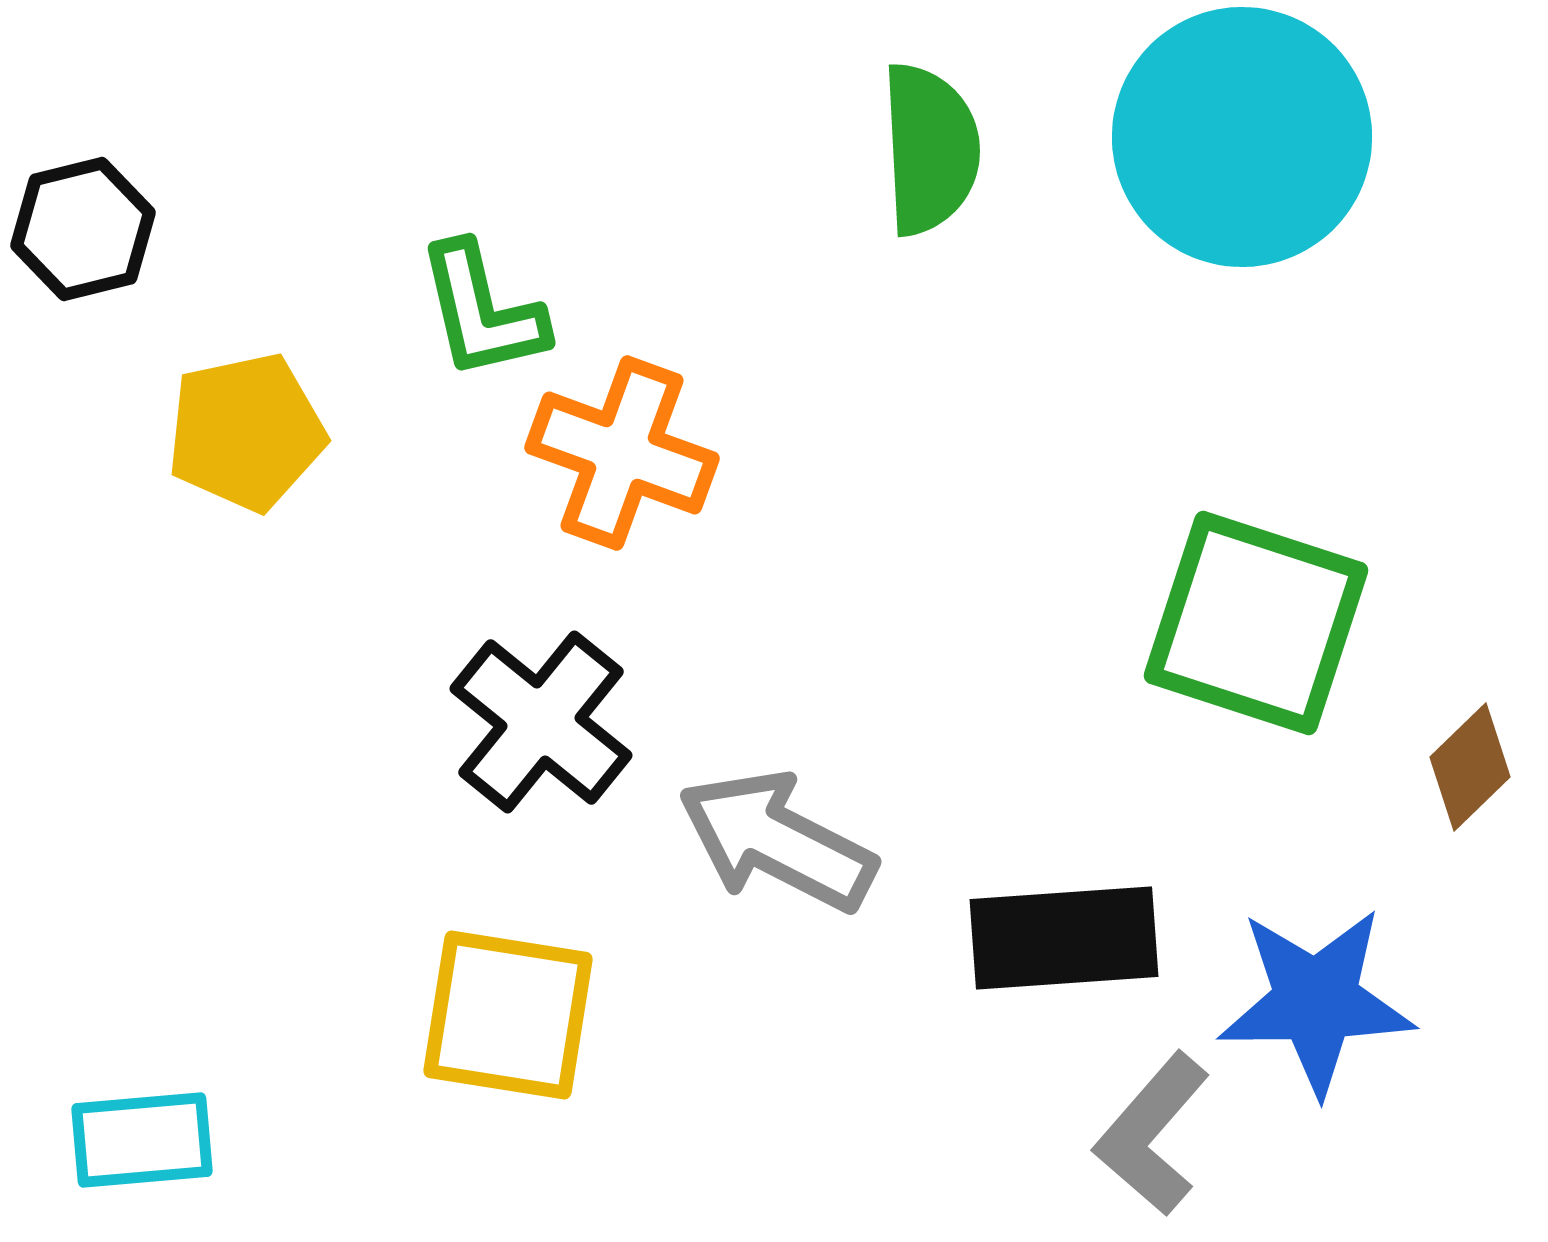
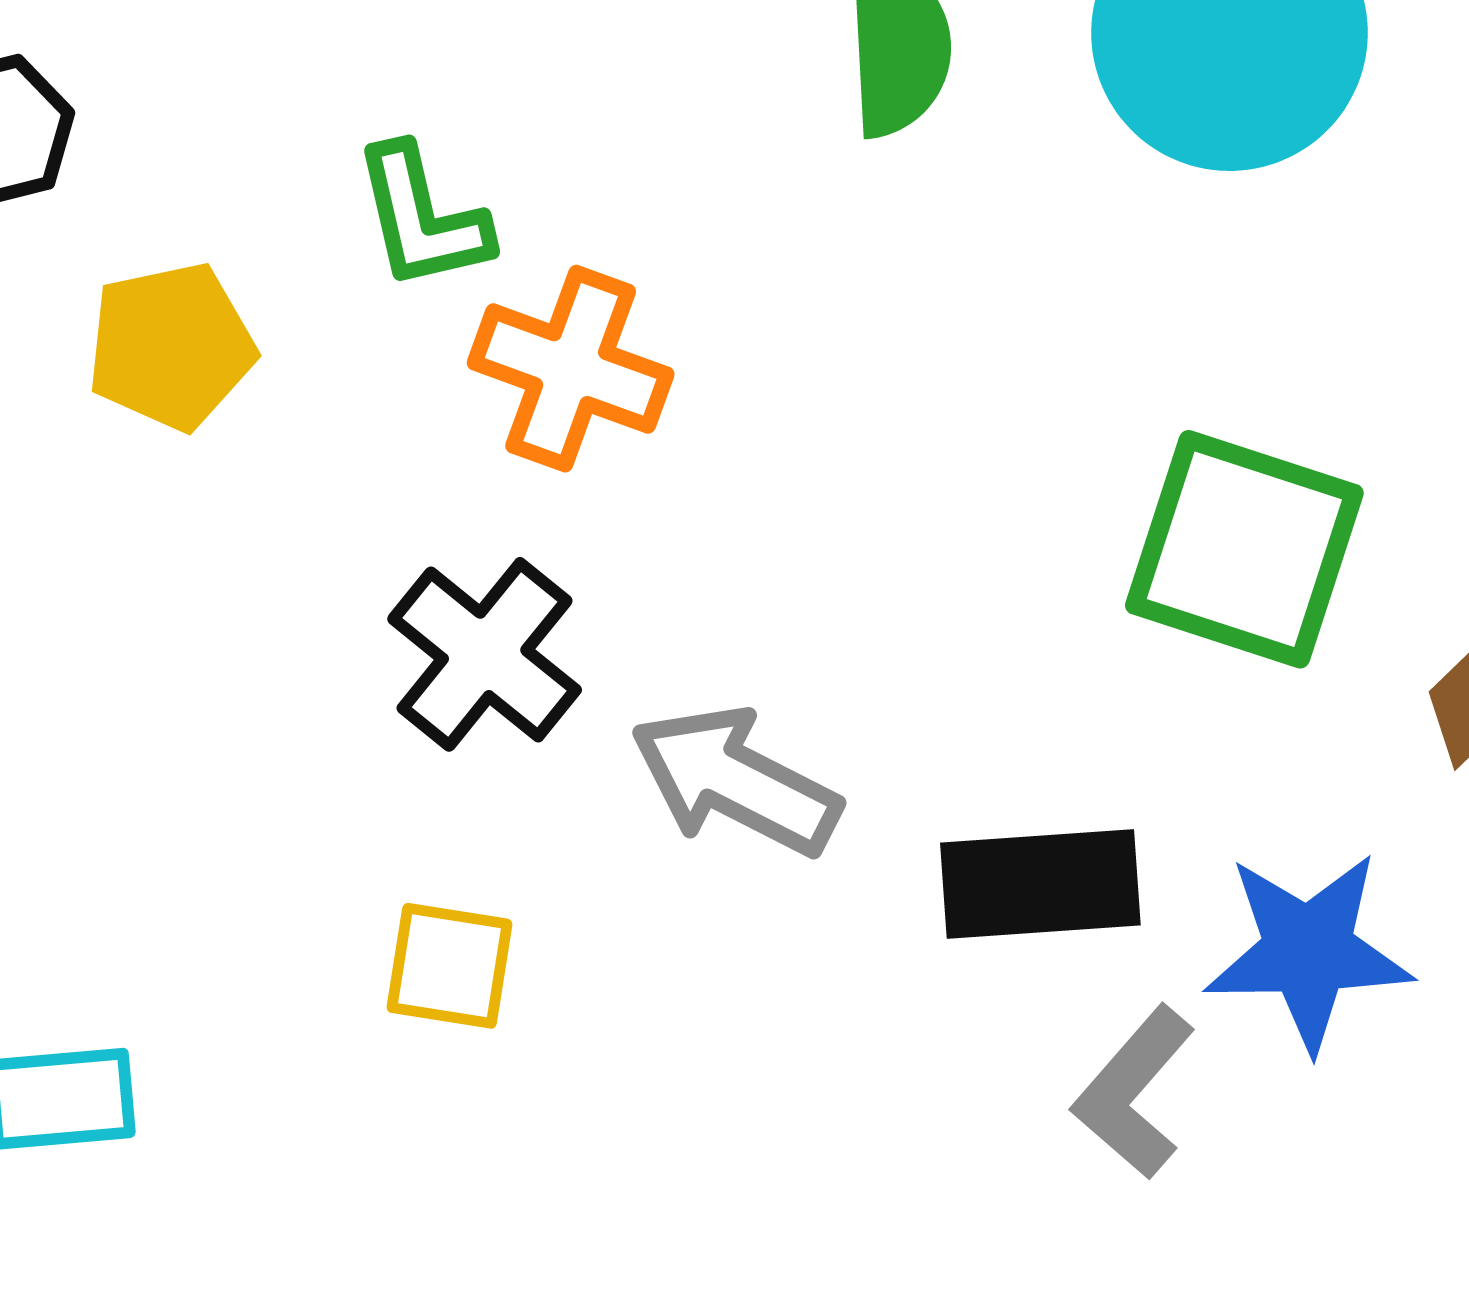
yellow square: (508, 1015) -> (449, 966), size x0.7

